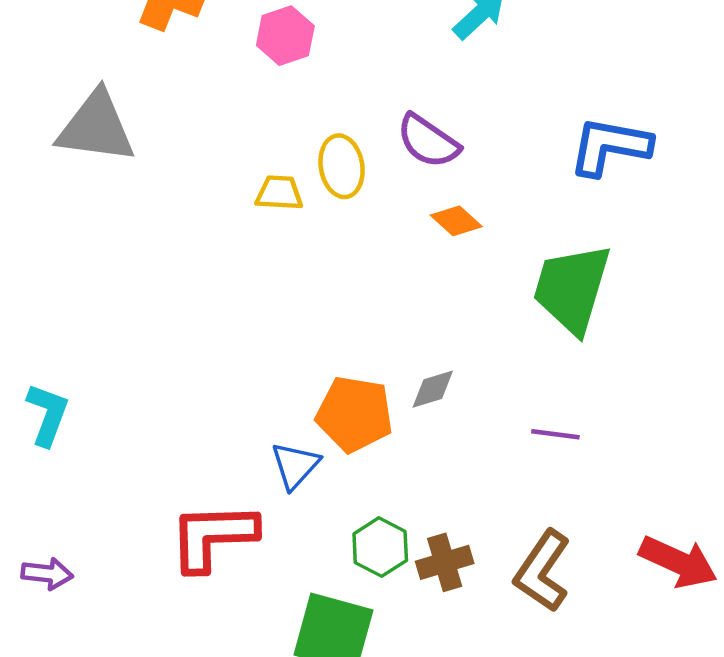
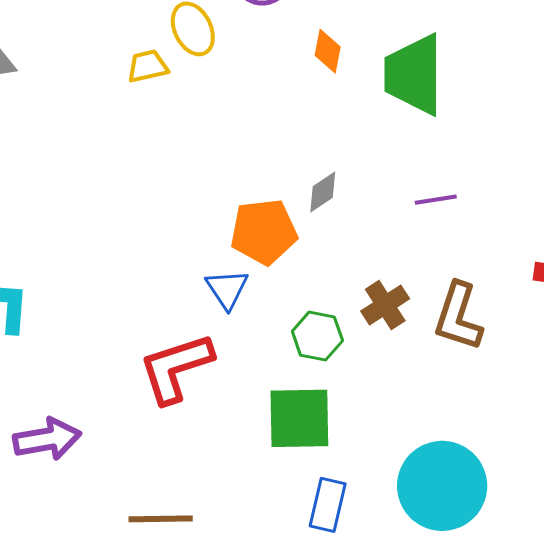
orange diamond: (456, 221) -> (328, 51), moved, turned 75
brown cross: (445, 562) -> (385, 305), moved
purple arrow: (47, 574) -> (47, 439), size x1.5

